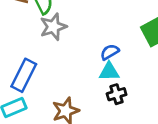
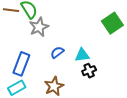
blue semicircle: (110, 52) -> (57, 52), moved

